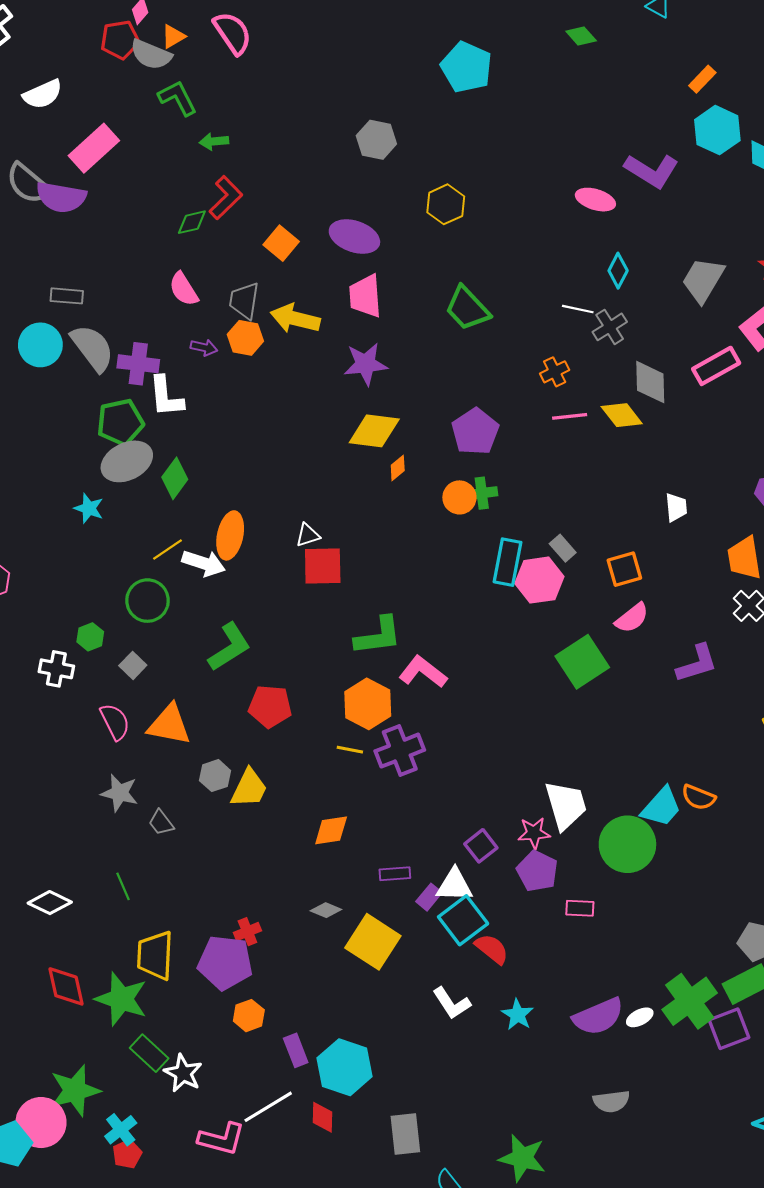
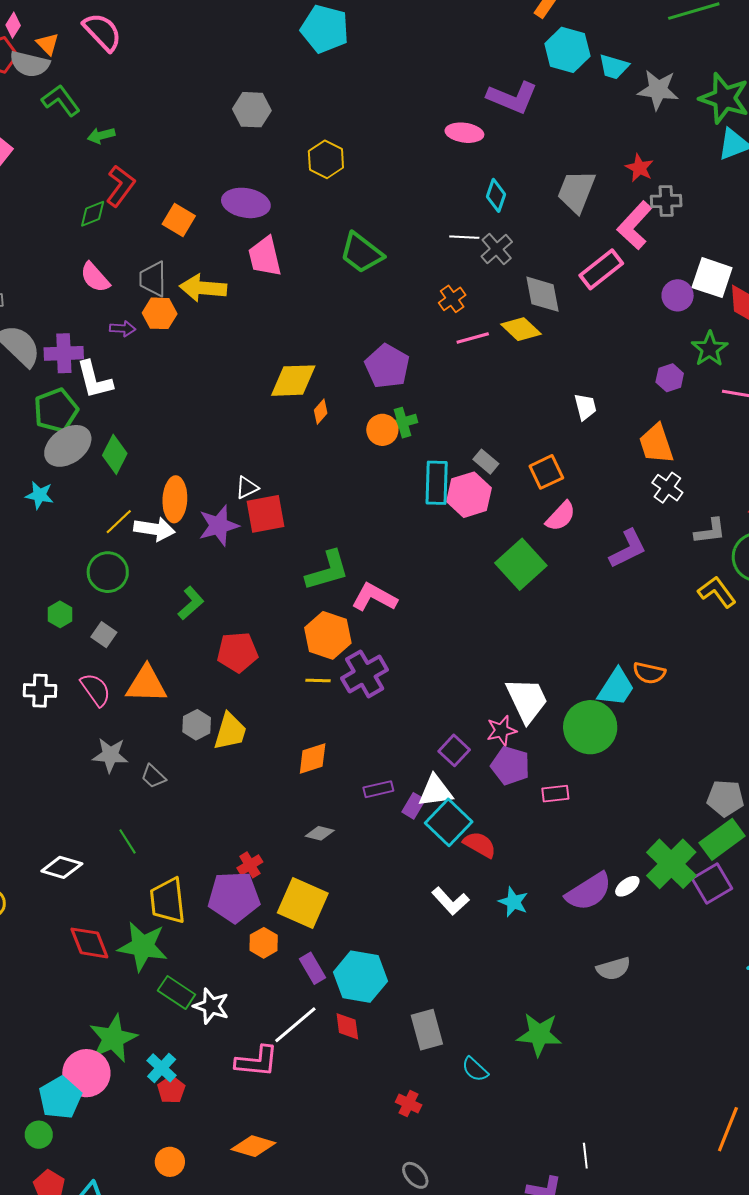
orange triangle: (173, 36) -> (48, 44), turned -35
purple star: (366, 364) -> (219, 526), moved
green L-shape: (229, 647) -> (191, 603), size x0.7
white cross: (56, 669) -> (40, 691), moved
yellow square: (373, 942) -> (303, 903), moved

